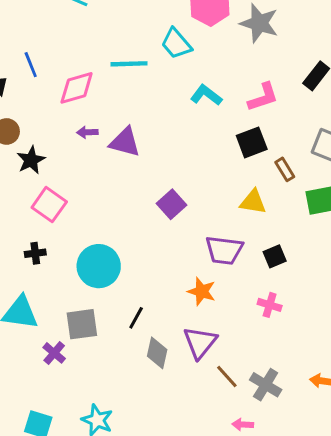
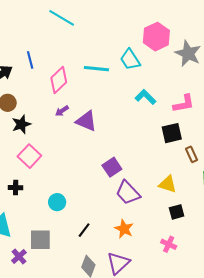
pink diamond: (77, 88) -> (59, 80), turned -36
purple arrow: (87, 132) -> (62, 111), turned -40
yellow triangle: (253, 202) -> (168, 184), moved
purple trapezoid: (224, 250) -> (128, 193), moved, turned 32
cyan circle: (99, 266) -> (57, 202), size x0.6
black line: (136, 318) -> (84, 230), moved

